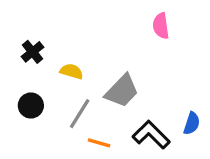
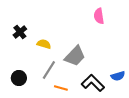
black circle: (31, 106) -> (19, 78), moved
blue semicircle: (192, 123) -> (118, 76), turned 56

